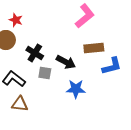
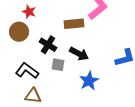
brown rectangle: (94, 48) -> (74, 24), moved
blue star: (76, 89) -> (89, 81), turned -30

